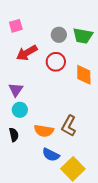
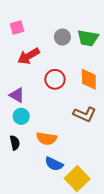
red circle: (56, 62) -> (55, 79), moved
purple triangle: (16, 90) -> (17, 95), turned -35
brown L-shape: (69, 126) -> (85, 114), moved, turned -95

